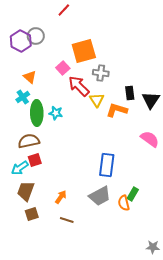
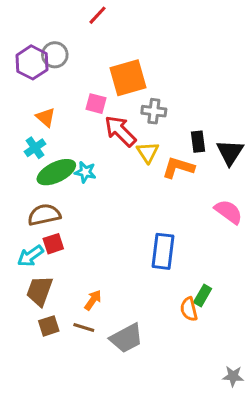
pink square: (63, 68) -> (96, 104), turned -32
green ellipse: (37, 113) -> (56, 172), turned 65
gray trapezoid: (100, 196) -> (126, 338), moved
brown line: (67, 220) -> (84, 327), moved

